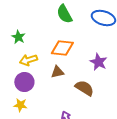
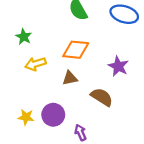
purple circle: (24, 82) -> (53, 115), moved

